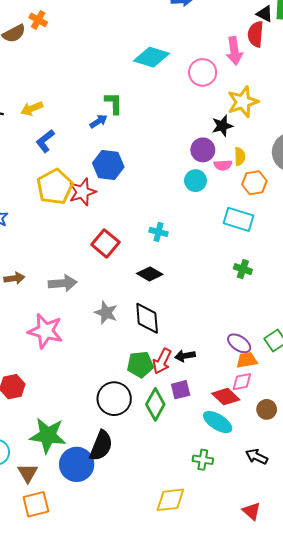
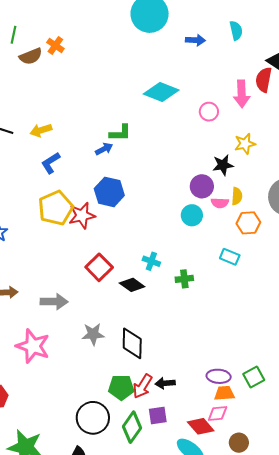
pink circle: (203, 72) -> (209, 112), size x0.7
yellow star: (243, 102) -> (245, 144), size x0.7
green L-shape: (114, 103) -> (120, 133), turned 85
cyan rectangle: (238, 219) -> (230, 257), size x0.7
green cross: (243, 269) -> (184, 279), moved, turned -30
black diamond: (150, 274) -> (132, 285), moved
gray star: (106, 313) -> (93, 334), turned -30
purple ellipse: (239, 343) -> (219, 376), turned -35

